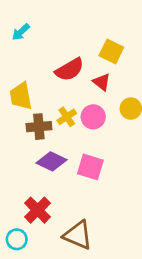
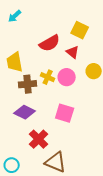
yellow cross: (67, 117) -> (48, 77), turned -32
purple diamond: (51, 161) -> (25, 112), moved
red cross: (38, 210) -> (39, 139), moved

